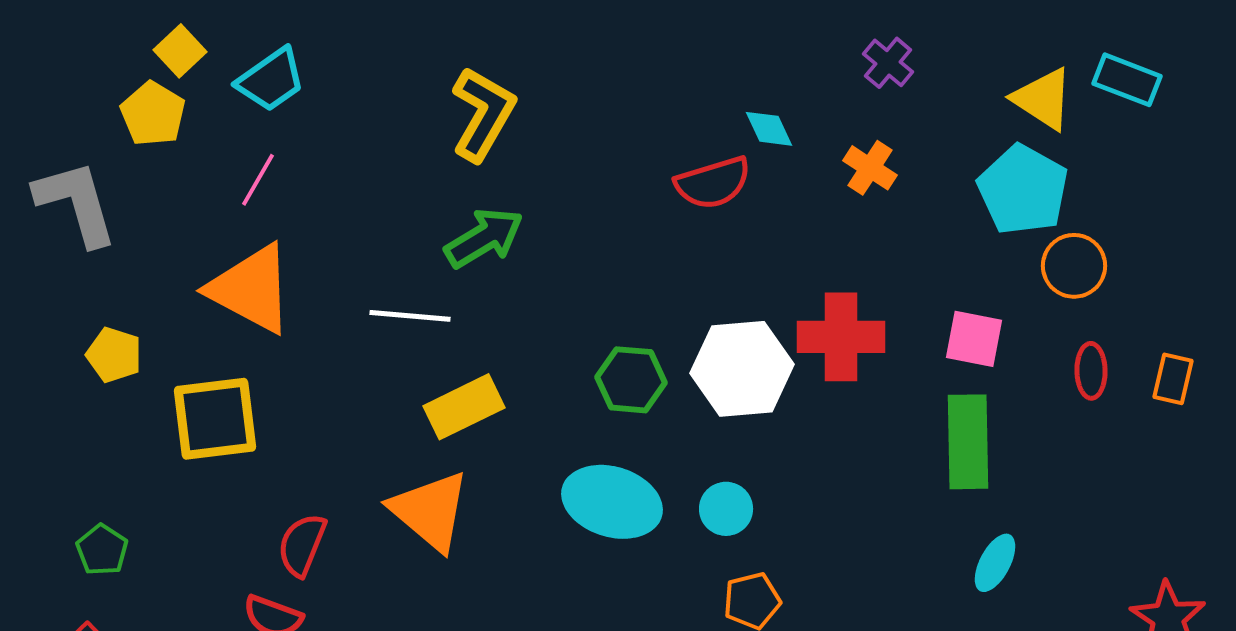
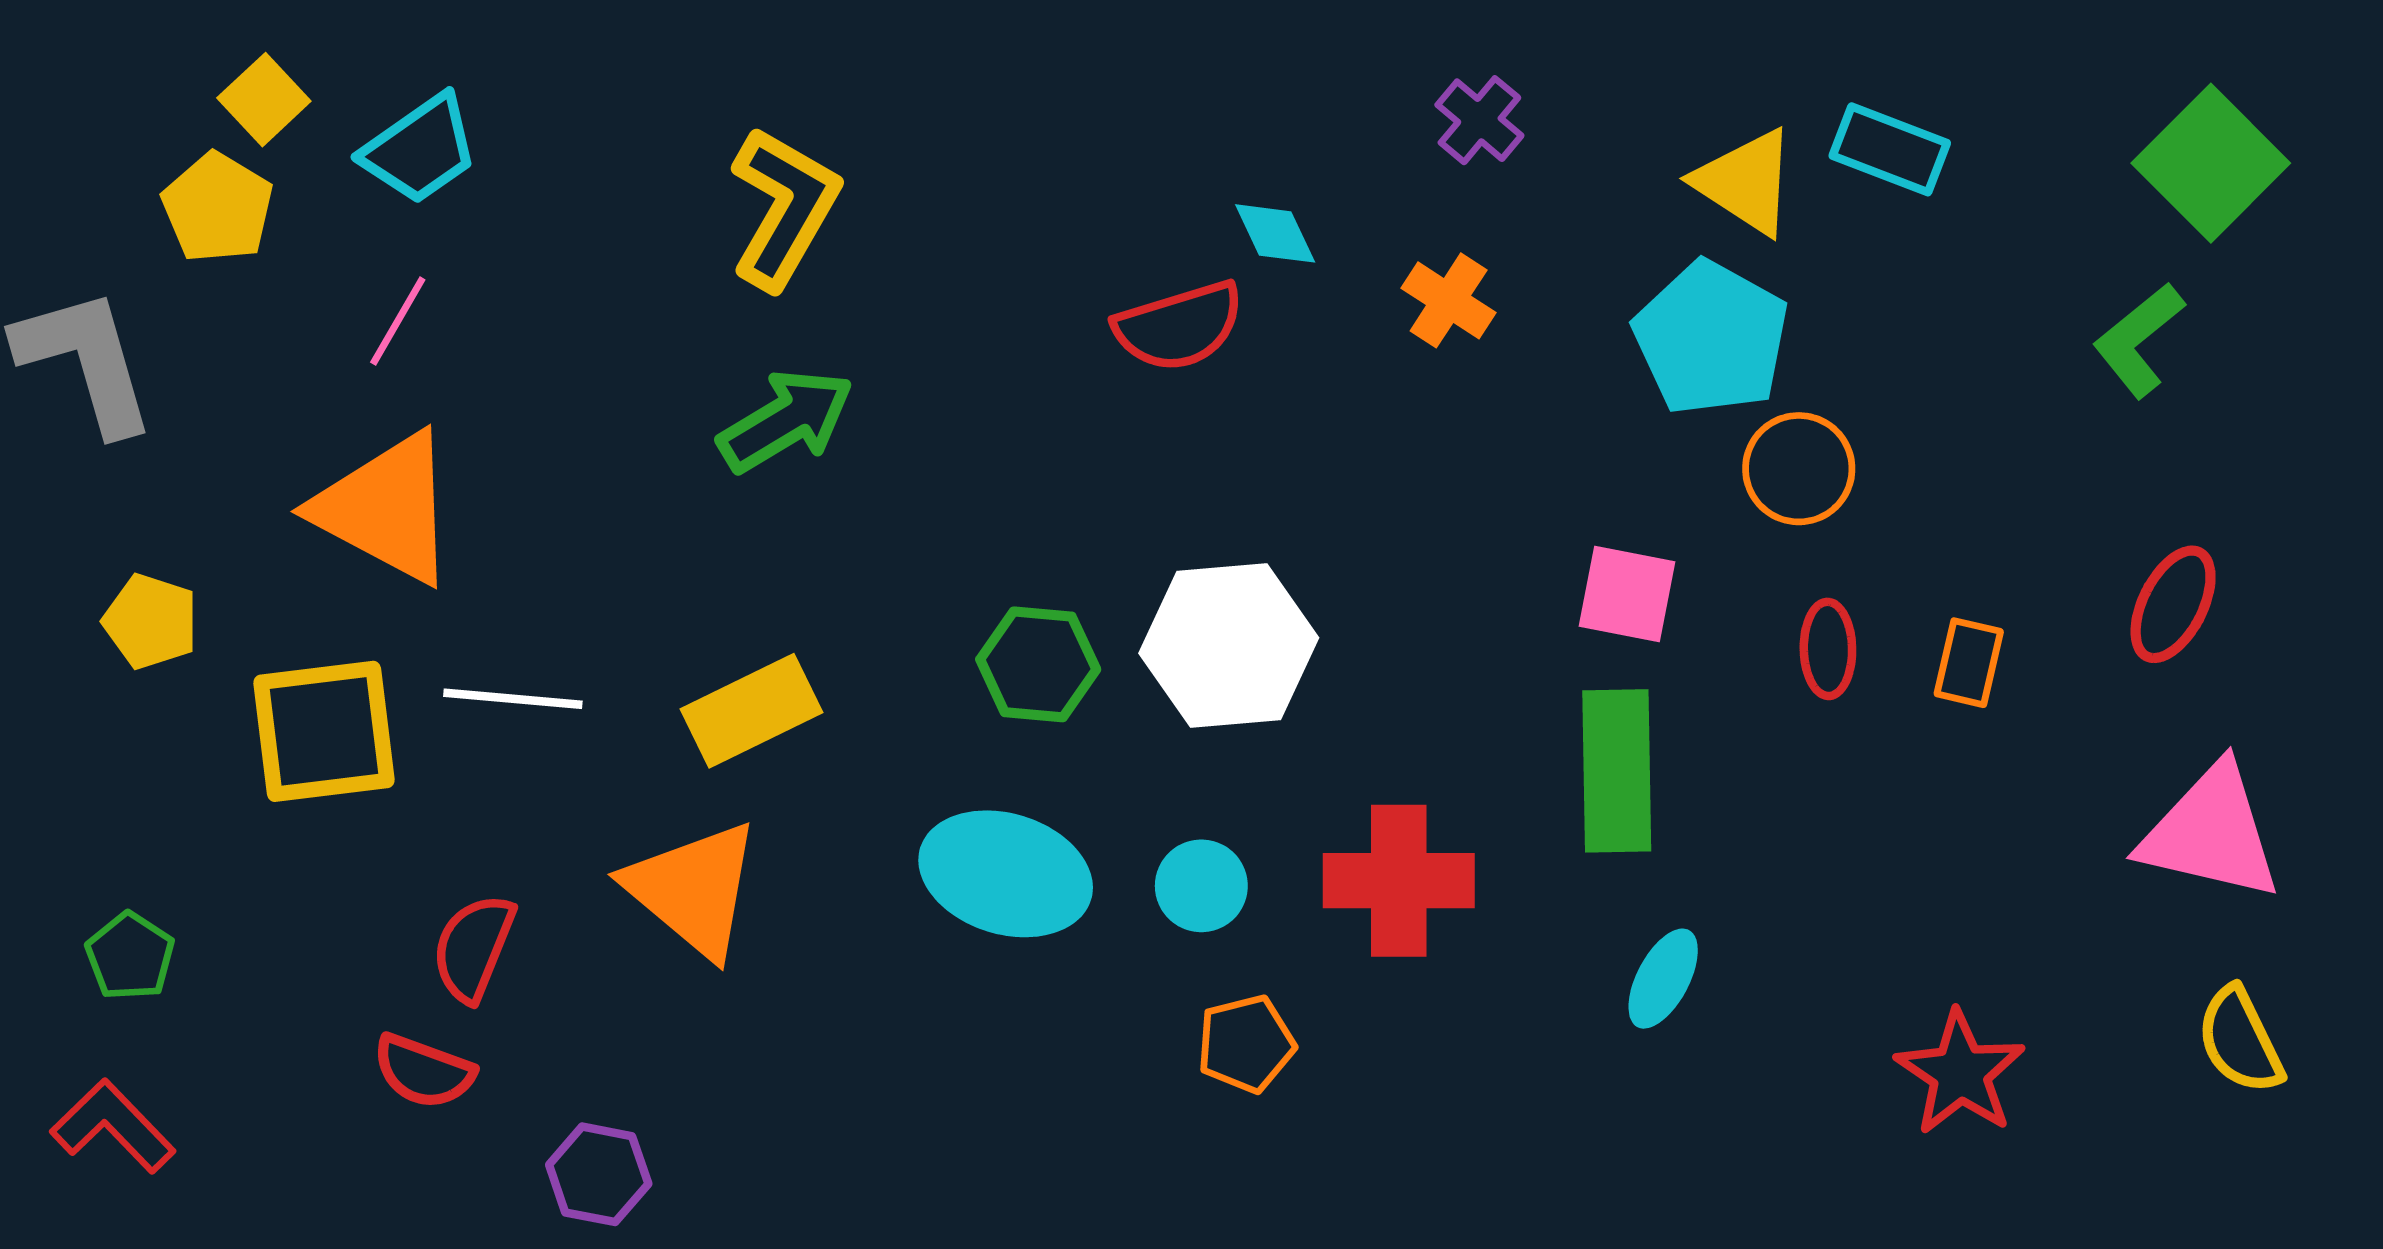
white line: (410, 316) -> (513, 699), moved
red cross: (841, 337) -> (1399, 881), moved

